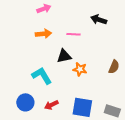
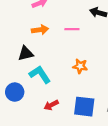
black triangle: (64, 56) -> (26, 53), moved
blue circle: (25, 102) -> (15, 92), moved

